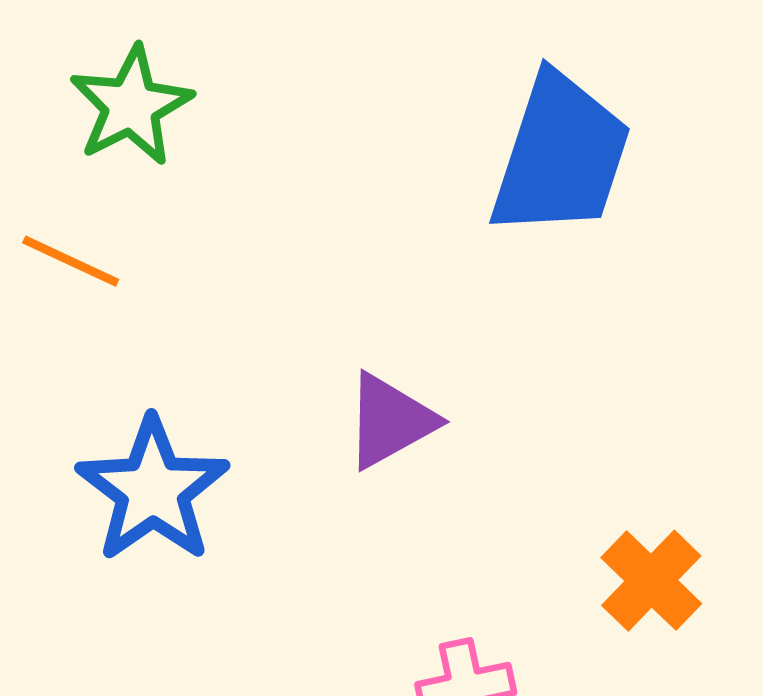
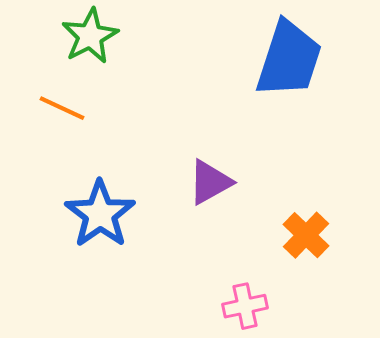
orange cross: (651, 581) -> (306, 235), moved

